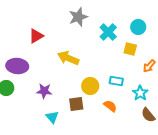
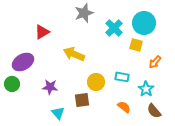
cyan circle: (138, 27) -> (144, 23), size x1.5
purple ellipse: (17, 66) -> (23, 62), turned -35
orange semicircle: (110, 106) -> (124, 107), moved

